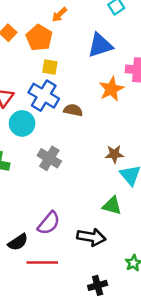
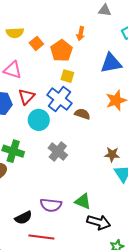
orange arrow: (59, 15) -> (81, 34), turned -40
green triangle: (112, 206) -> (83, 201), moved
purple semicircle: (49, 223) -> (51, 205), turned 50
black arrow: (91, 237) -> (99, 222), moved

